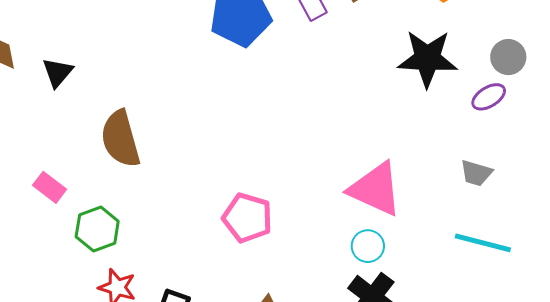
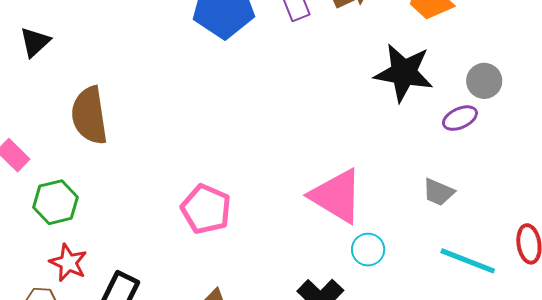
cyan line: (483, 243) -> (468, 261), moved
cyan circle: (368, 246) -> (368, 250), moved

